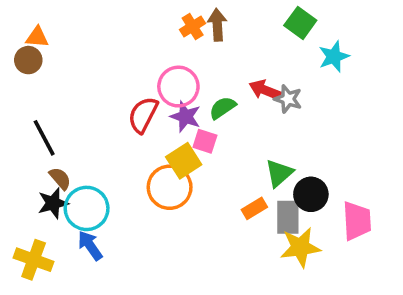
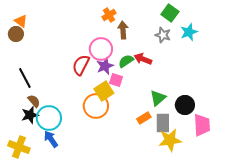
brown arrow: (217, 25) -> (123, 30), moved
orange triangle: (37, 37) -> (21, 21), turned 32
red arrow: (265, 90) -> (143, 59), moved
gray star: (288, 99) -> (163, 35), moved
purple star: (185, 117) -> (105, 66), turned 30
black circle: (311, 194) -> (185, 105), moved

